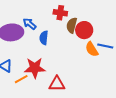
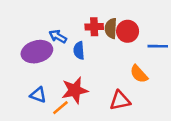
red cross: (60, 13) -> (94, 27), moved
orange semicircle: (92, 49) -> (139, 74), moved
red triangle: (57, 84) -> (120, 101), moved

